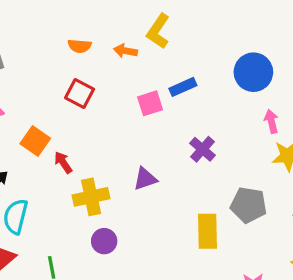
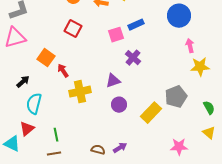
purple cross: (203, 149) -> (133, 58), moved
gray pentagon: (248, 205) -> (176, 97), turned -30
yellow rectangle: (207, 231) -> (151, 113), turned 45
purple circle: (104, 241) -> (119, 105), moved

